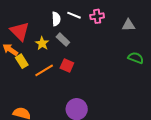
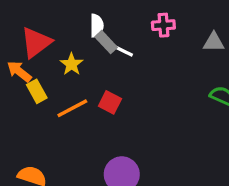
white line: (74, 15) -> (122, 50), moved
red triangle: (20, 31) -> (36, 42), turned 35
gray rectangle: (63, 40) -> (106, 42), moved

